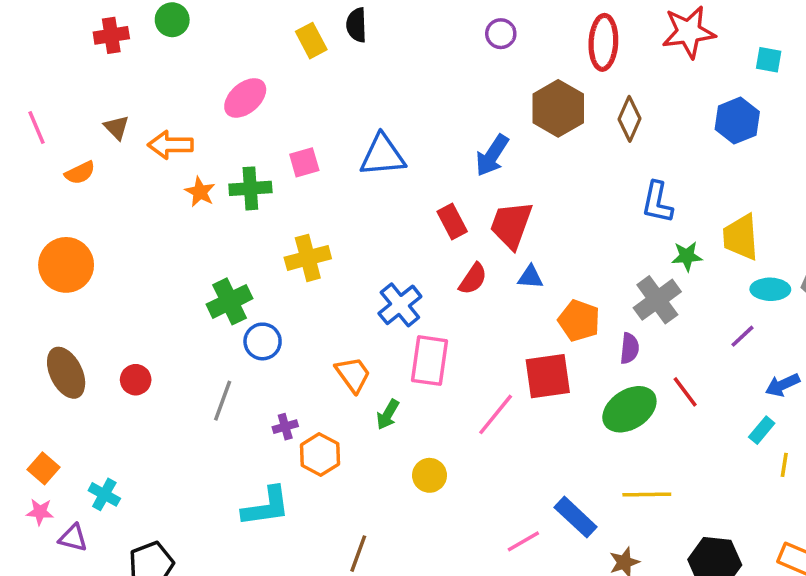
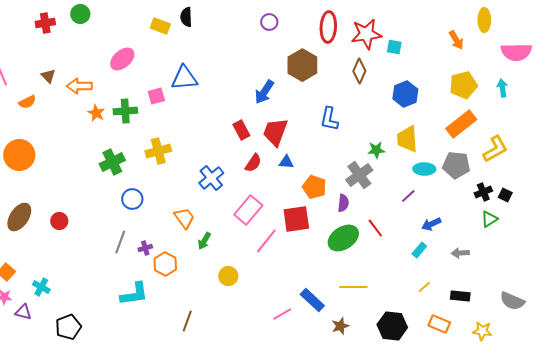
red star: (689, 32) -> (366, 34), moved
yellow rectangle: (311, 41) -> (160, 26), turned -42
cyan square: (769, 60) -> (394, 47), moved
brown diamond: (629, 119) -> (359, 71), moved
blue hexagon: (737, 121) -> (405, 94), moved
blue triangle: (383, 155) -> (184, 78), moved
blue L-shape: (657, 202) -> (329, 119), moved
green cross: (230, 301) -> (112, 162), moved
pink rectangle: (430, 361) -> (248, 210), moved, turned 32
brown ellipse: (66, 373) -> (19, 217), turned 60
gray line: (223, 401) -> (120, 242), moved
yellow line: (784, 465) -> (424, 287), moved, turned 40

